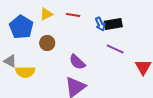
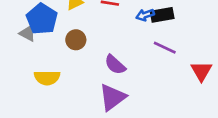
blue arrow: (100, 24) -> (145, 15), turned 96
gray triangle: (10, 61) -> (27, 33), moved

